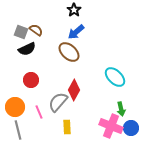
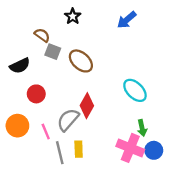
black star: (74, 10) -> (73, 16), moved
gray square: (21, 32) -> (53, 52), moved
blue arrow: (76, 32) -> (127, 20), moved
black semicircle: (27, 49) -> (20, 66), moved
gray line: (18, 130) -> (60, 153), moved

